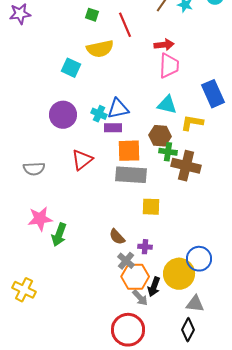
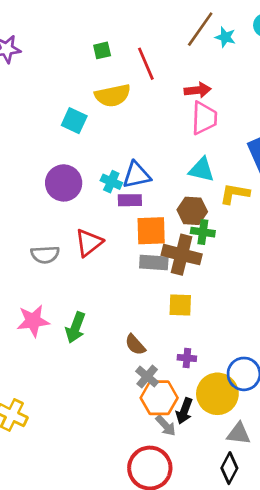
green square: (92, 15) -> (102, 50), turned -32
brown cross: (186, 166) -> (182, 255), moved
gray semicircle: (34, 169) -> (45, 255), moved
gray rectangle: (131, 175) -> (154, 263), size x0.7
green arrow: (59, 235) -> (76, 327), moved
purple cross: (145, 247) -> (187, 358), moved

